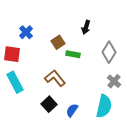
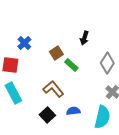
green rectangle: (73, 54) -> (71, 65), turned 32
blue semicircle: (72, 110) -> (73, 111), moved, turned 48

